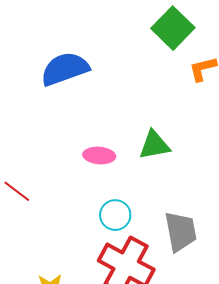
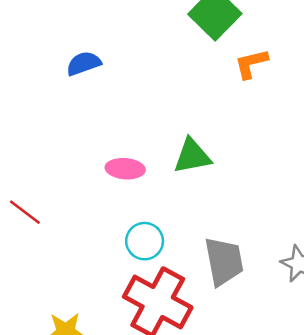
blue semicircle: (65, 69) -> (84, 63), size x0.6

